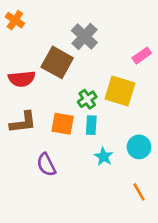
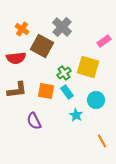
orange cross: (15, 20) -> (22, 29), moved
cyan rectangle: (91, 125) -> (67, 92), turned -40
cyan circle: (139, 147) -> (96, 100), moved

